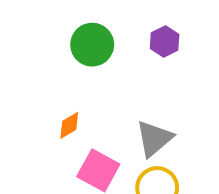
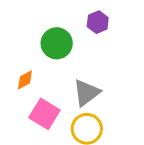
green circle: (92, 45) -> (57, 43), moved

